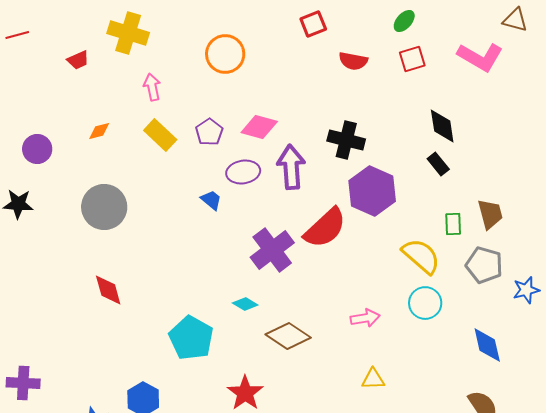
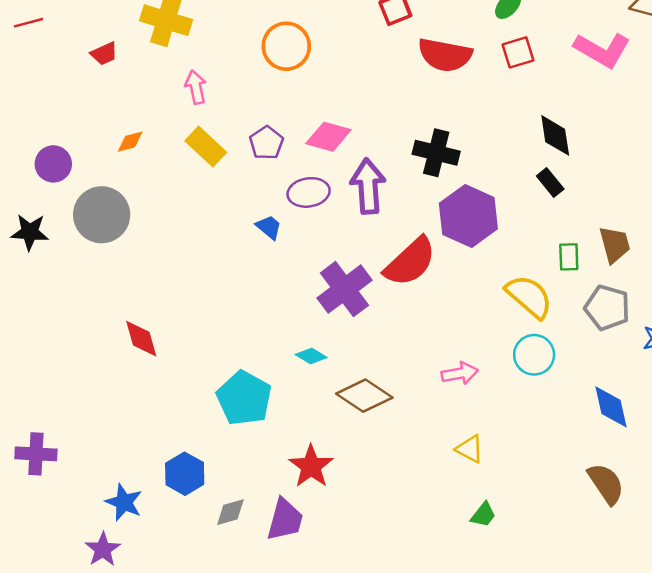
red semicircle: (353, 61) -> (445, 55), size x1.5
gray circle: (104, 207) -> (102, 215), moved
yellow triangle: (373, 379) -> (470, 449), turned 30

